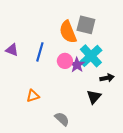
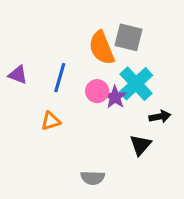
orange triangle: (33, 96) -> (51, 121), moved
gray semicircle: (62, 119) -> (93, 178), turned 140

